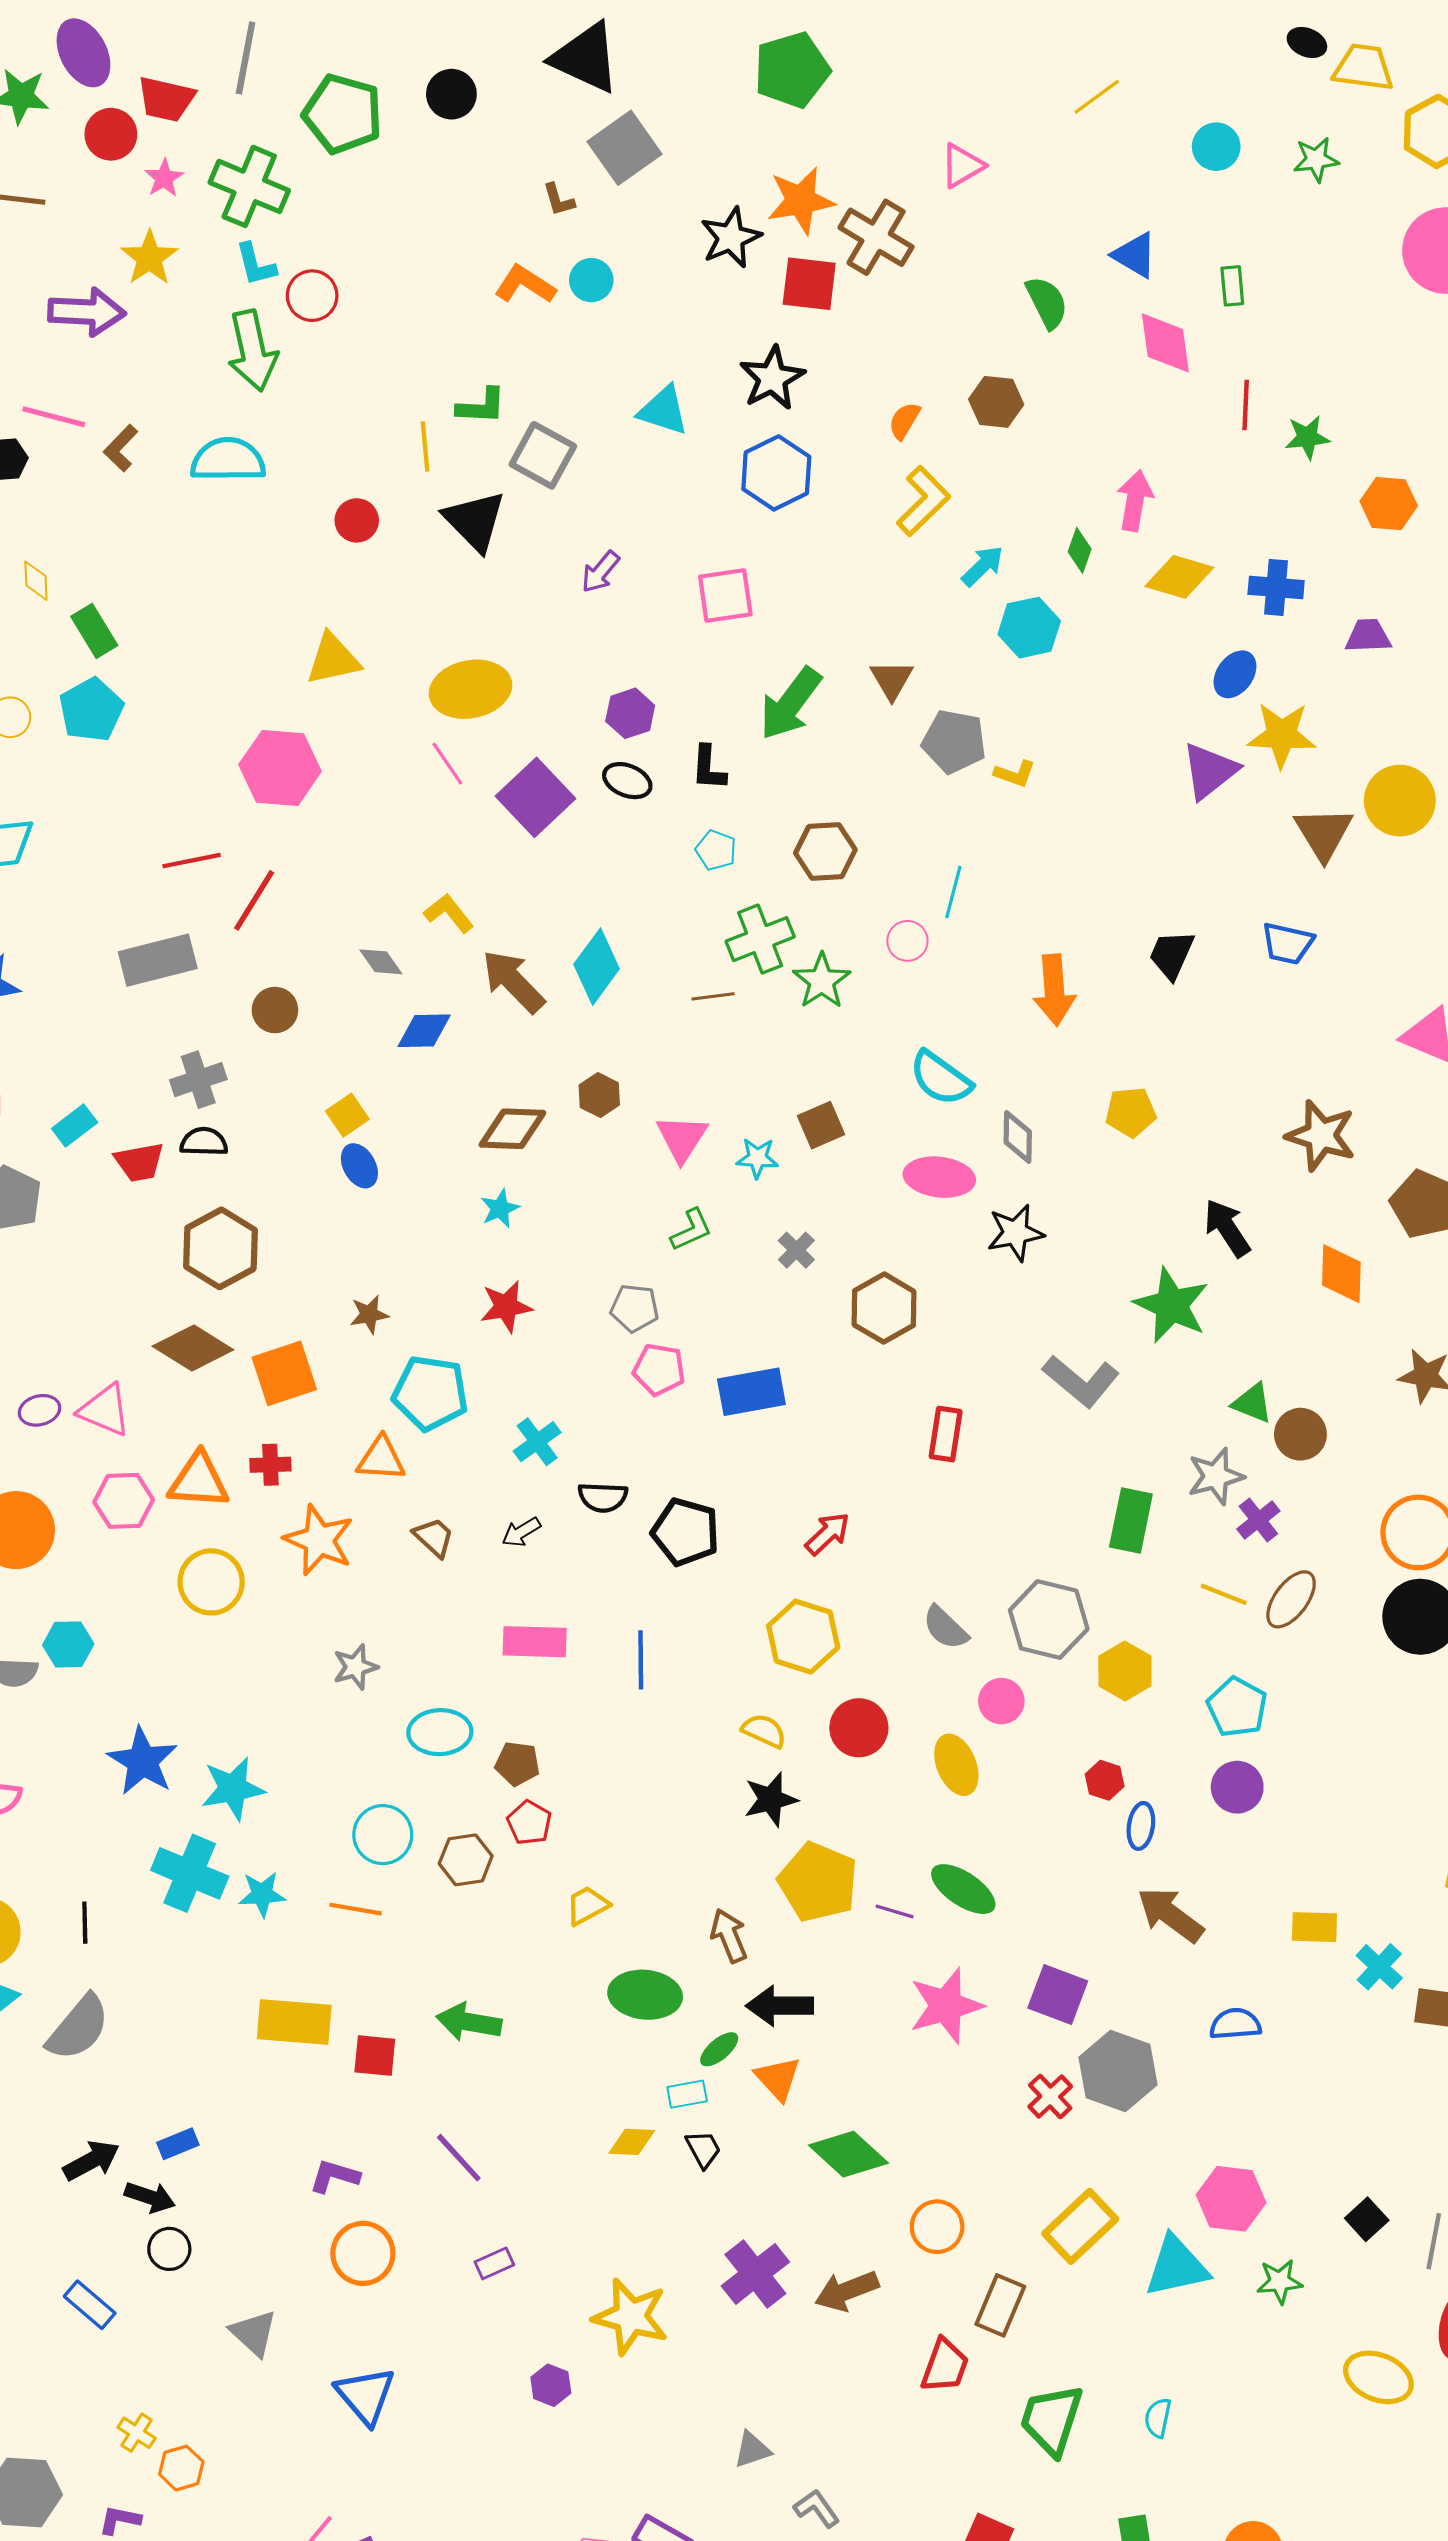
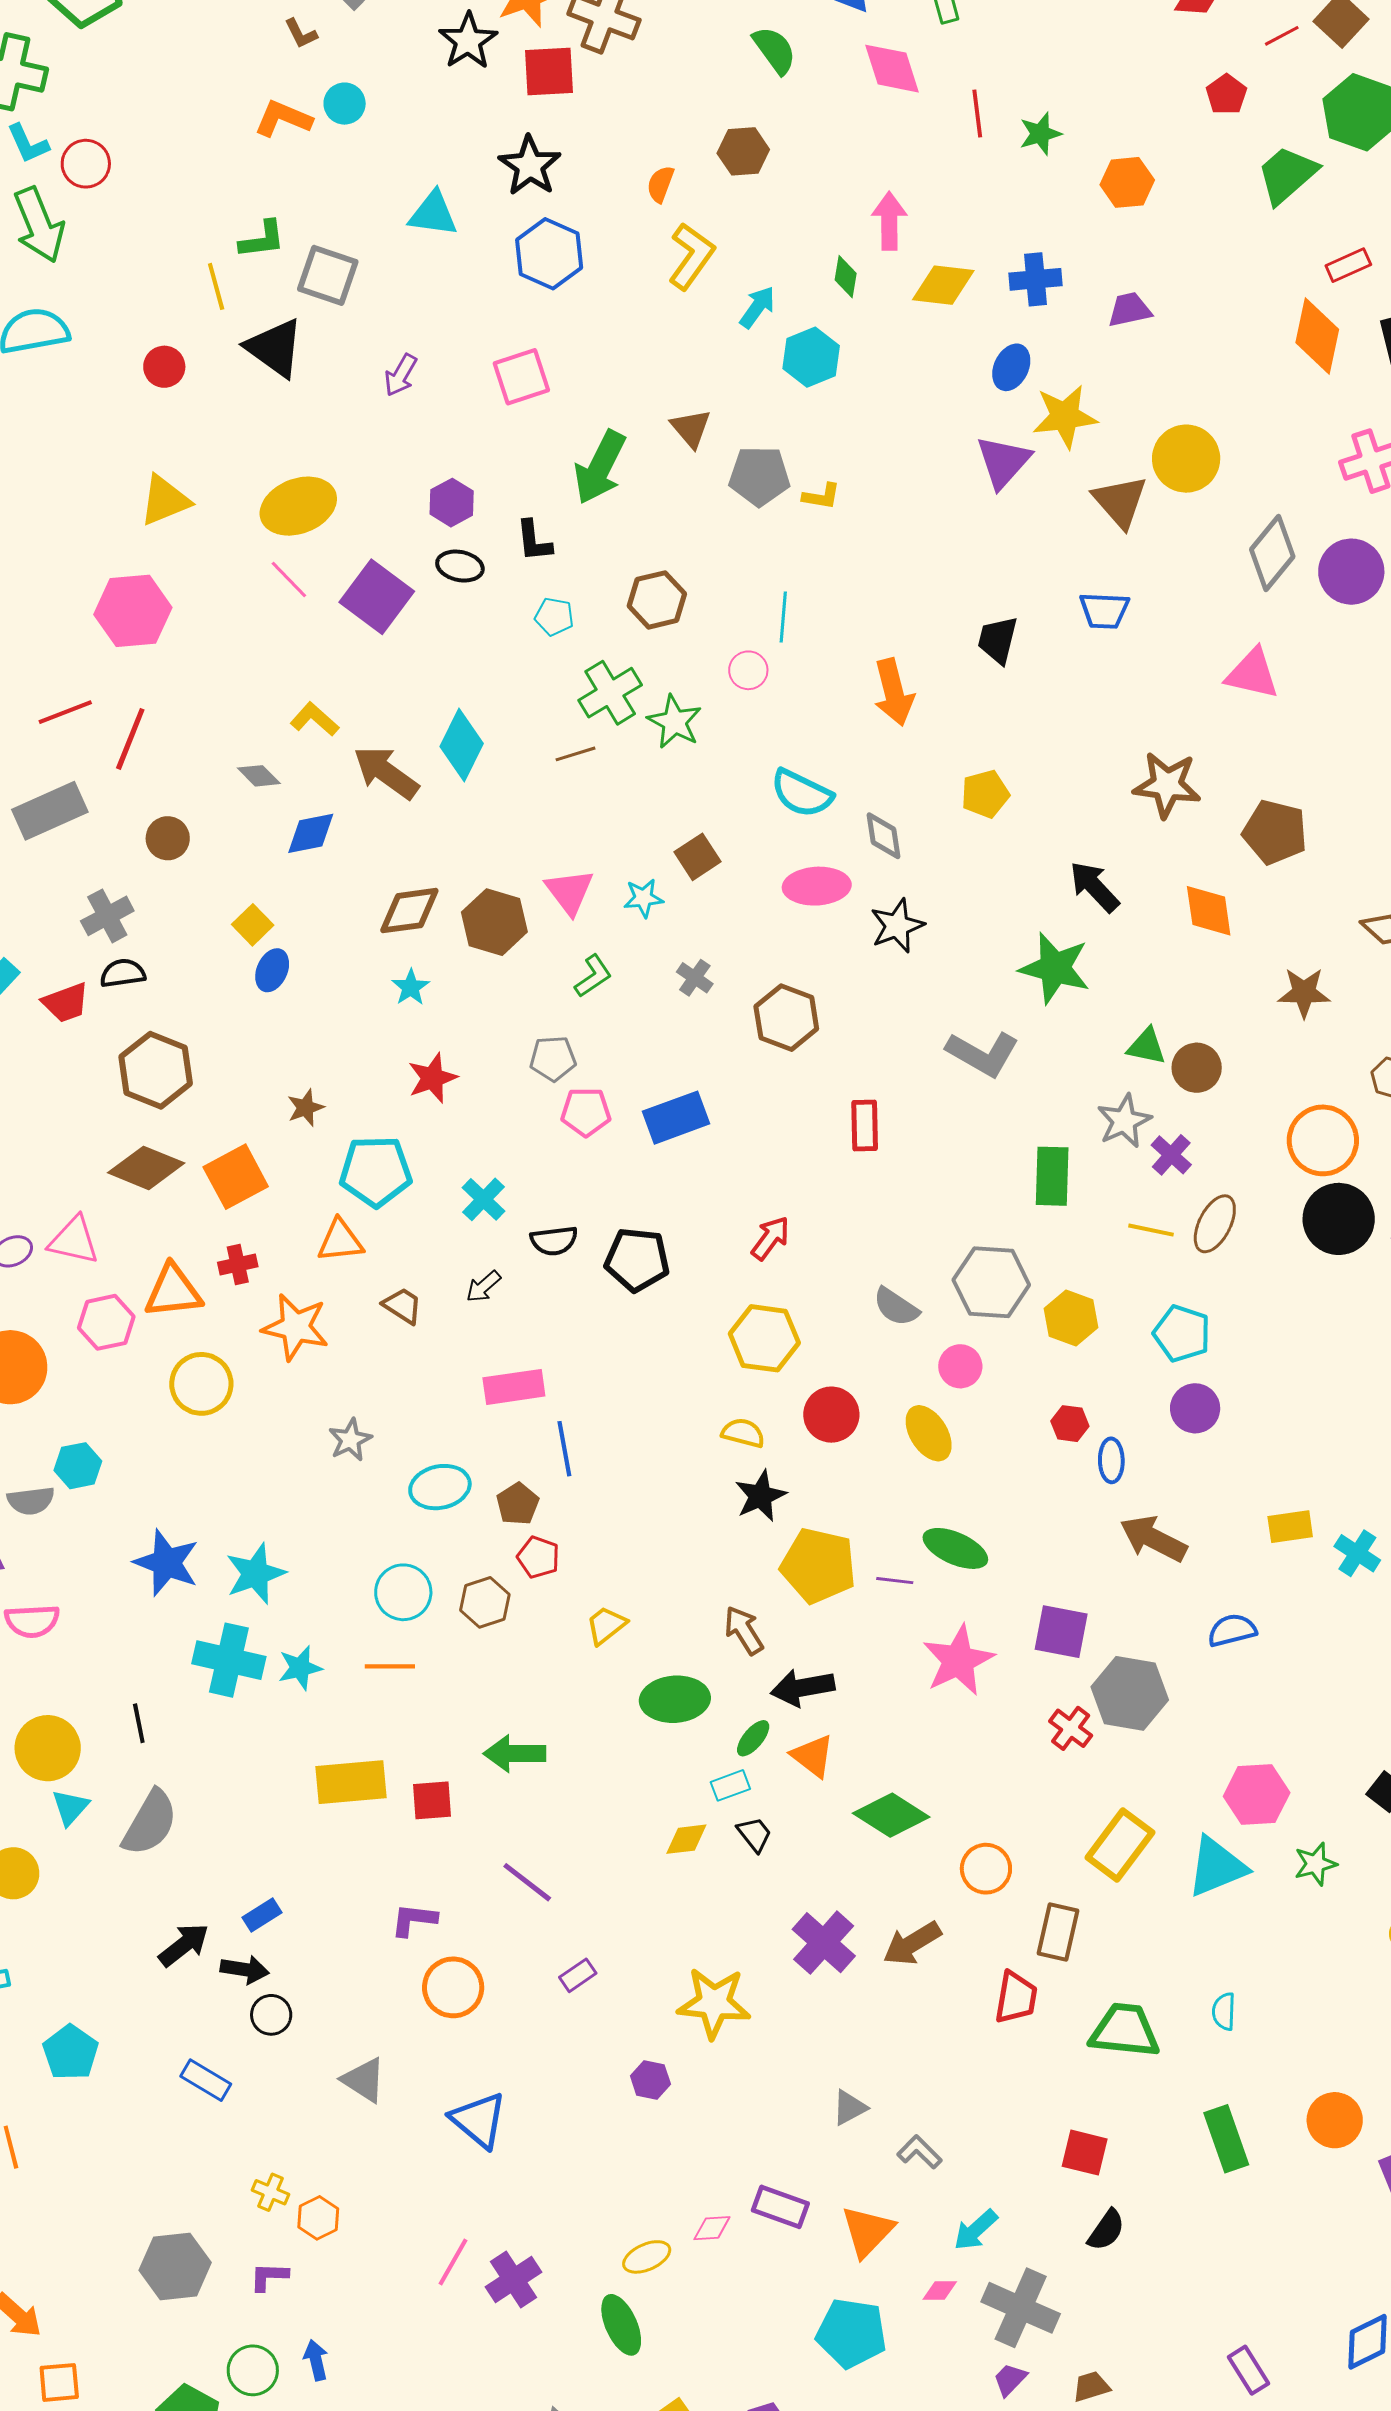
brown hexagon: (599, 1095) -> (494, 922), moved, size x1.6
blue ellipse: (359, 1166) -> (272, 970), turned 63
blue line: (641, 1660) -> (564, 1449), moved
brown pentagon: (517, 1764) -> (518, 1504), turned -30
green trapezoid: (1052, 2420) -> (1125, 2031), turned 88

